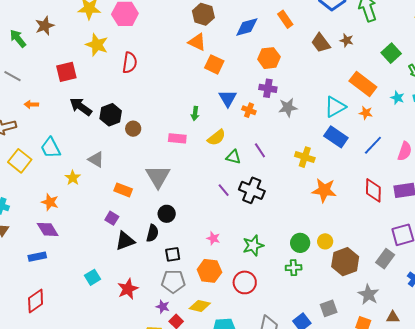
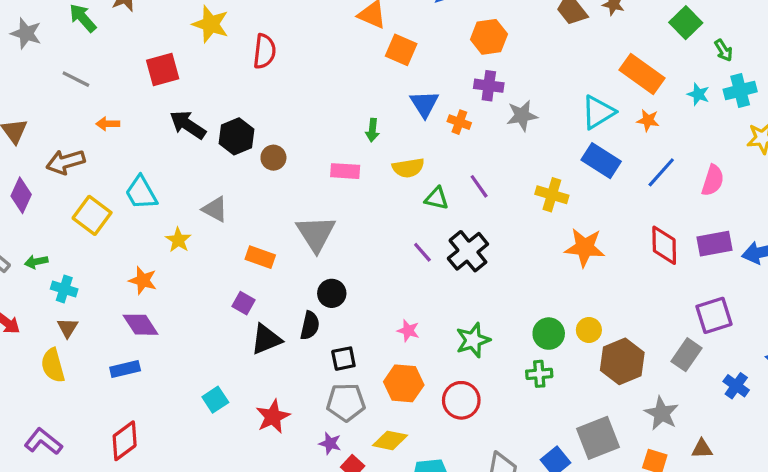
yellow semicircle: (216, 138) -> (408, 168), turned 30
black cross: (252, 190) -> (468, 251), turned 30
gray square: (329, 308) -> (598, 438), size x1.5

